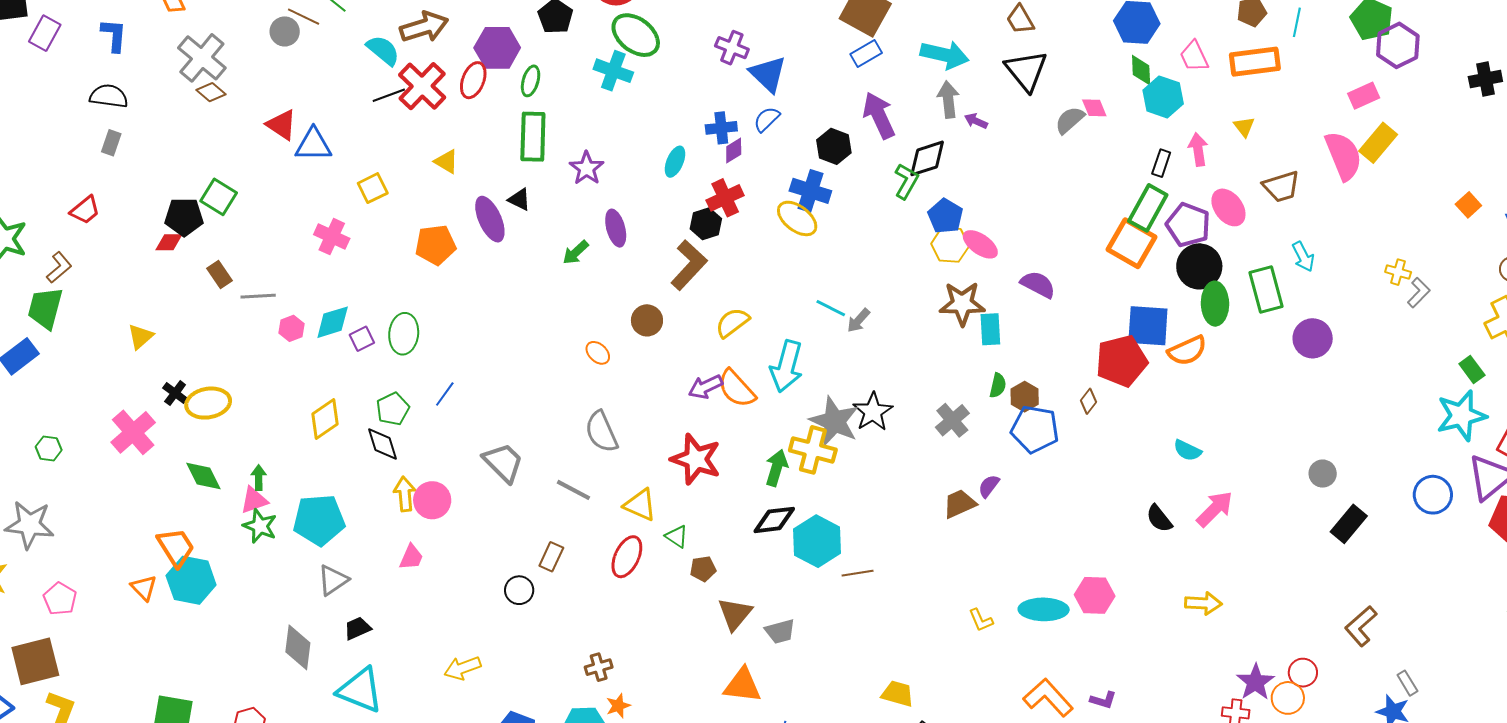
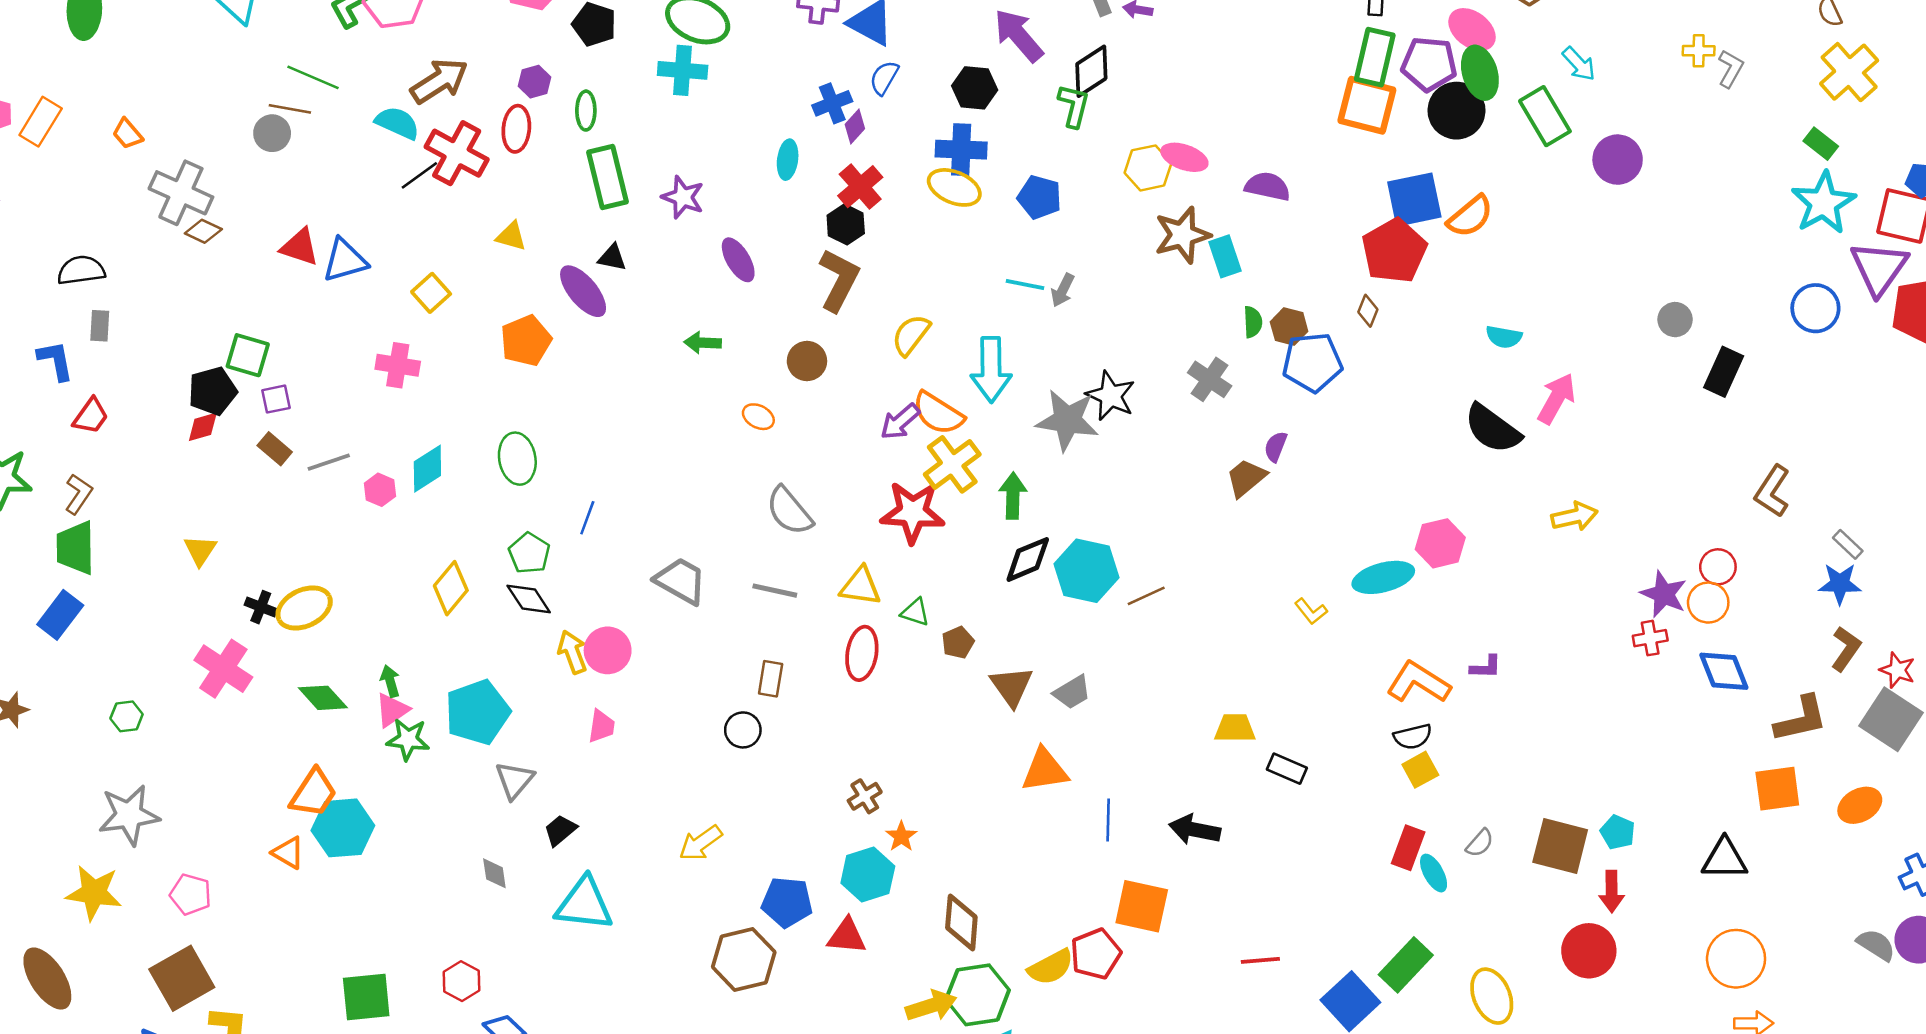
blue L-shape: (114, 35) -> (56, 360), moved
purple hexagon: (497, 48) -> (535, 82), size x0.6
blue pentagon: (945, 216) -> (1040, 197), moved
green arrow: (576, 252) -> (703, 343), moved, turned 60
green ellipse: (1215, 304) -> (1480, 73), moved
purple square: (362, 339) -> (276, 399), moved, turned 30
yellow cross: (813, 450) -> (952, 464), moved, turned -36
black semicircle: (1159, 518) -> (1492, 429), size x1.6
orange trapezoid: (176, 547) -> (313, 793), turned 81
gray diamond: (298, 647) -> (494, 873), size x0.6

